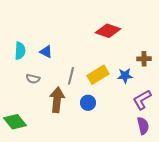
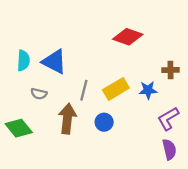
blue triangle: (46, 52) -> (54, 62), size x1.6
green diamond: (15, 122) -> (19, 128), moved

